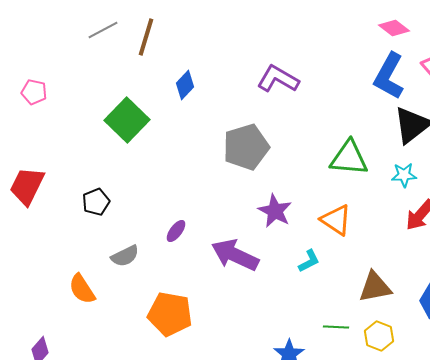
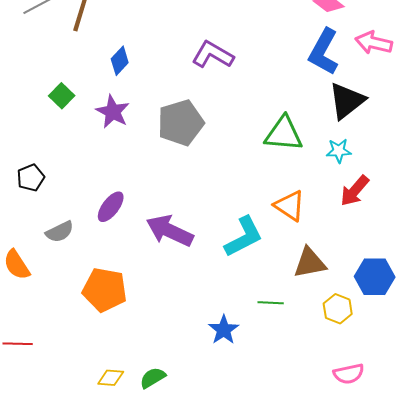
green square: (127, 120) -> (62, 96), size x0.6
purple star: (275, 211) -> (113, 112), moved
orange triangle: (336, 220) -> (290, 206), moved
purple ellipse: (176, 231) -> (111, 207), size x1.4
cyan L-shape: (309, 261) -> (244, 237), size x1.8
yellow hexagon: (379, 336) -> (338, 309), moved

